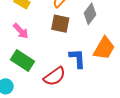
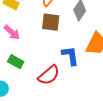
green rectangle: (22, 61) -> (16, 62), size x0.7

